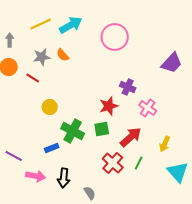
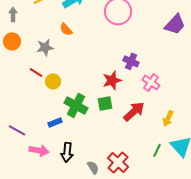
gray star: (42, 57) -> (45, 47), moved
purple trapezoid: (172, 63) -> (175, 24), moved
red line: (33, 78) -> (36, 72), moved
red cross: (113, 163) -> (118, 162), moved
green line: (139, 163) -> (157, 150), moved

